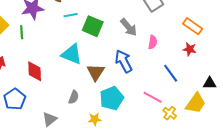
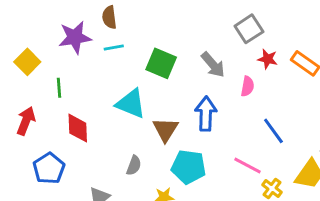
cyan line: (71, 15) -> (114, 47), moved
green line: (22, 32) -> (59, 88), moved
red star: (190, 49) -> (268, 59), moved
blue arrow: (124, 61) -> (206, 114), turned 30
cyan pentagon: (112, 98) -> (189, 167), turned 30

